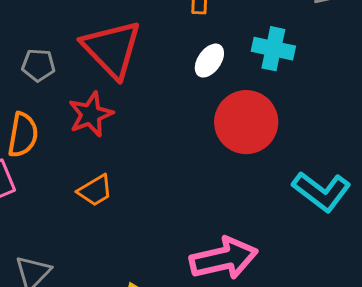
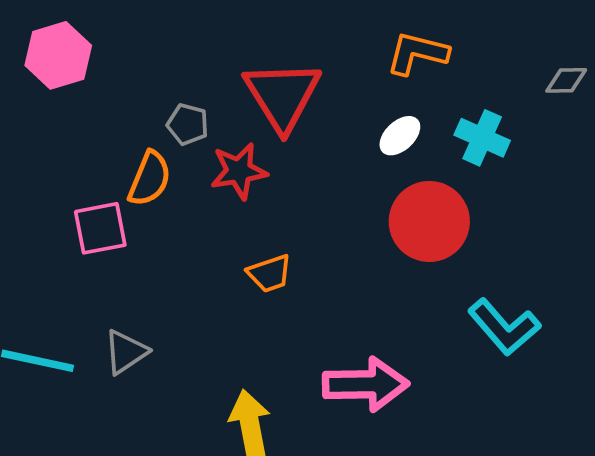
gray pentagon: (38, 65) -> (188, 124), moved
orange trapezoid: (95, 190) -> (270, 273), moved

